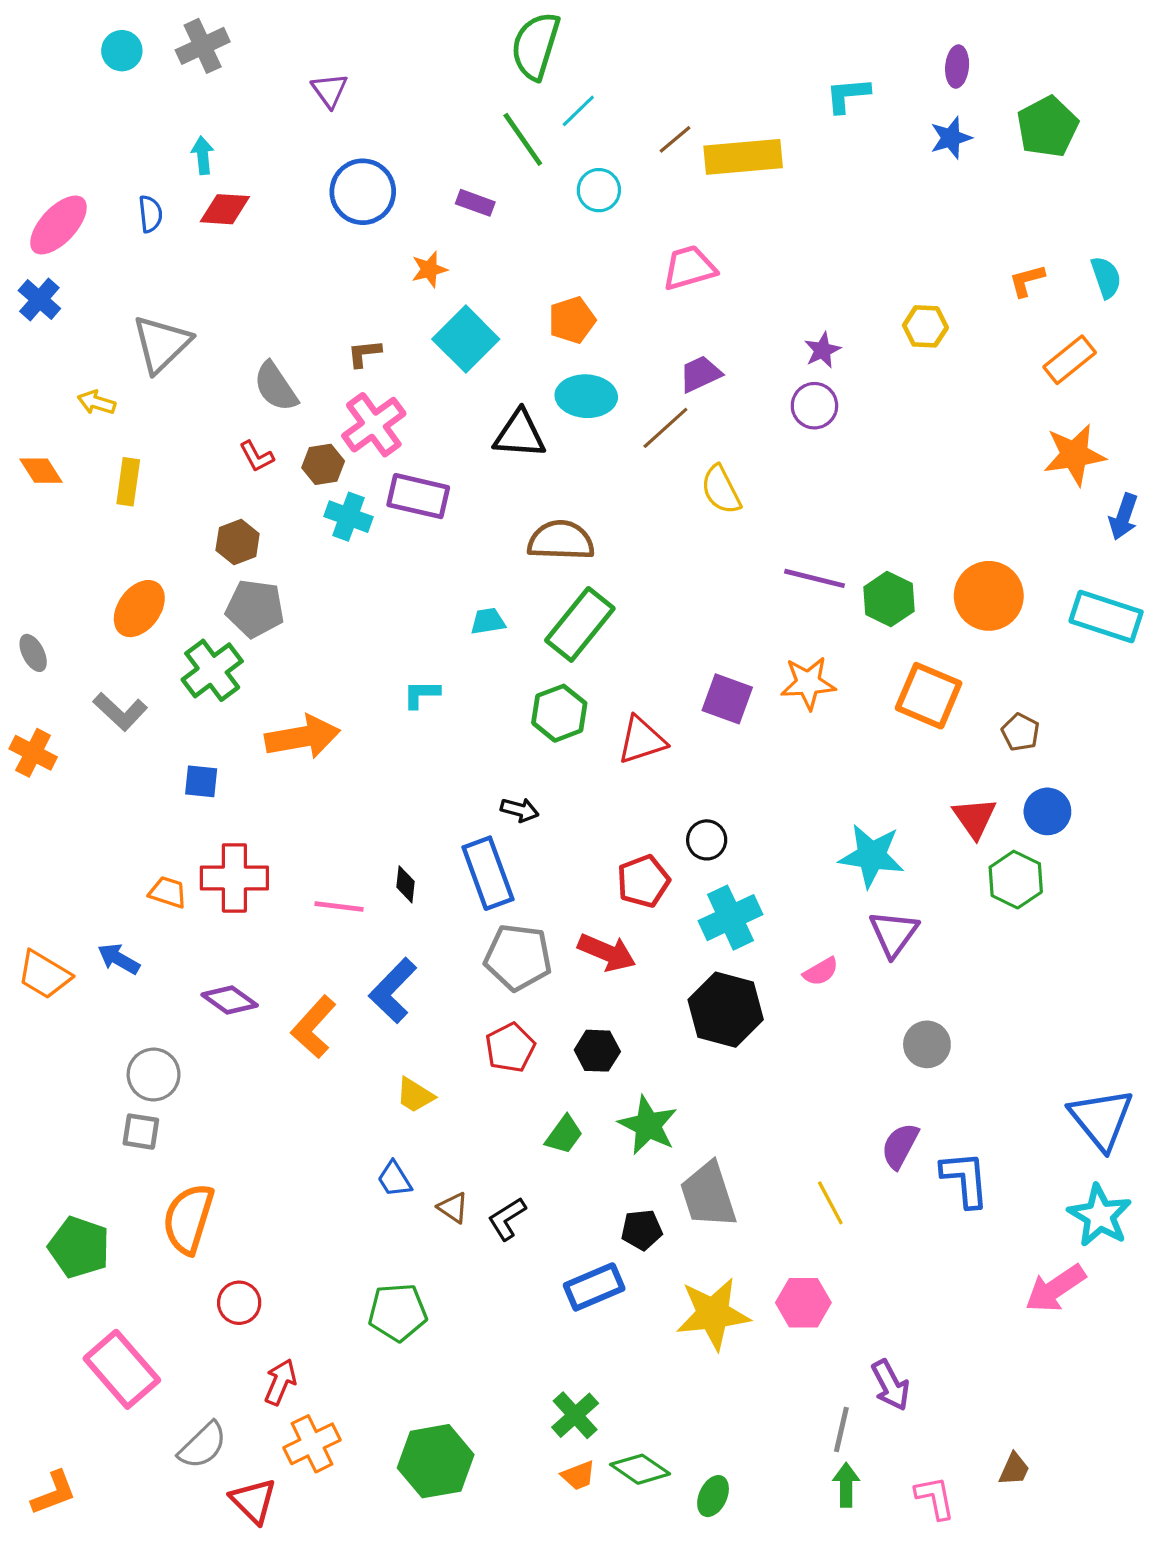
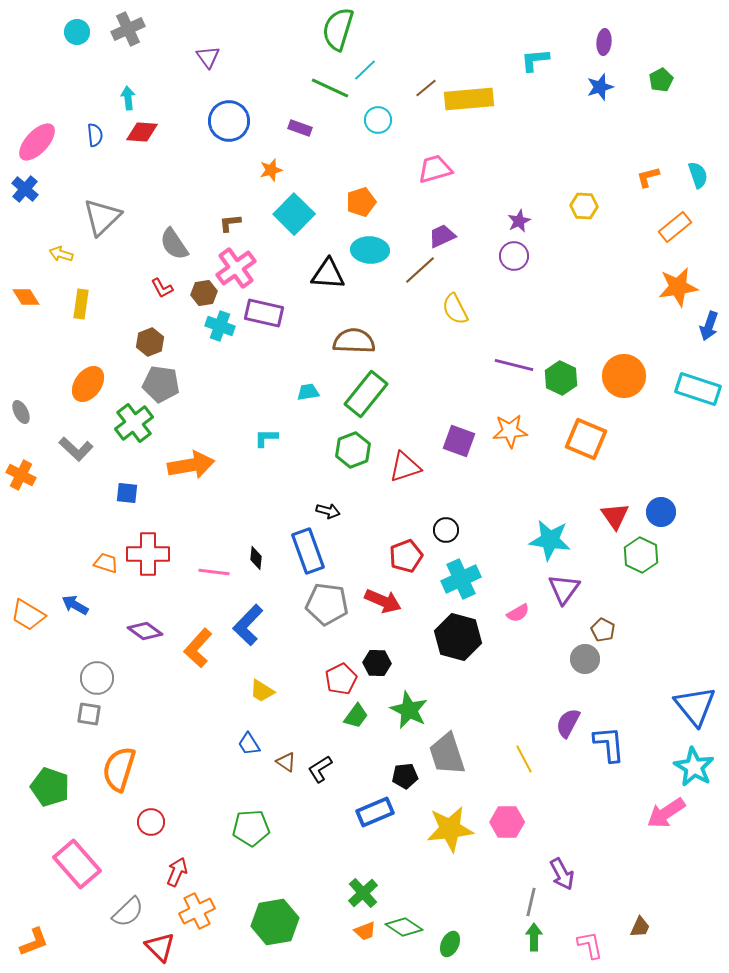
green pentagon: (1047, 127) -> (661, 80), size x0.6
green line: (523, 139) -> (330, 88), turned -30
brown pentagon: (1020, 732) -> (603, 630), moved
red pentagon: (510, 1048) -> (341, 679), moved

